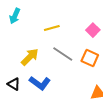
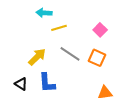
cyan arrow: (15, 16) -> (44, 13), moved, turned 70
blue L-shape: (40, 83) -> (47, 83), turned 50

